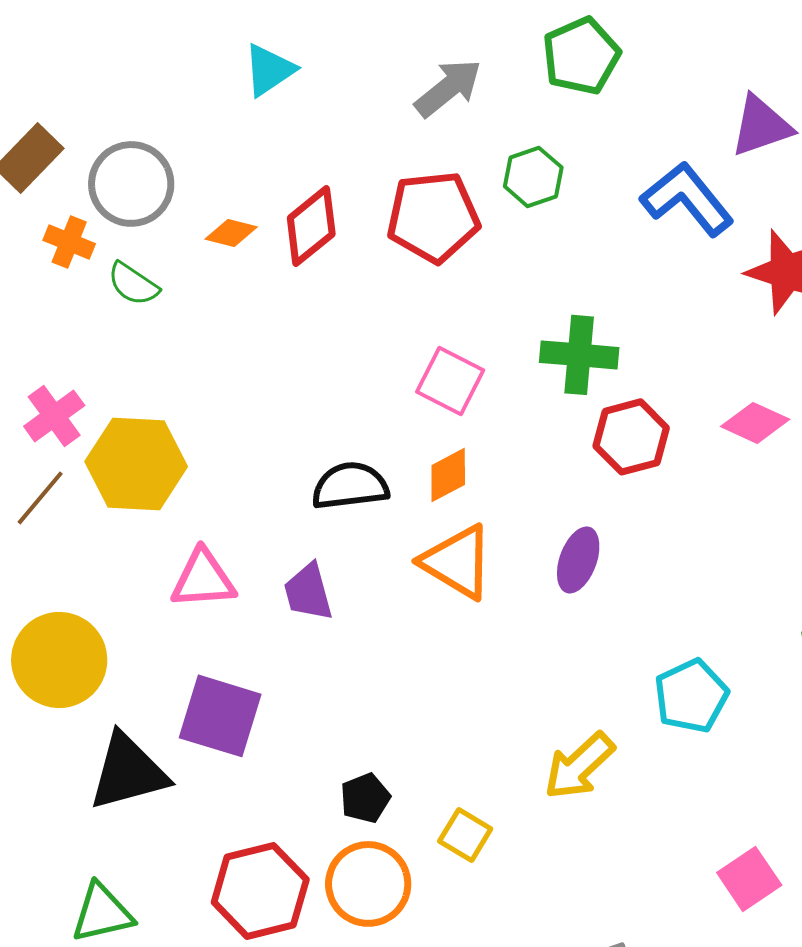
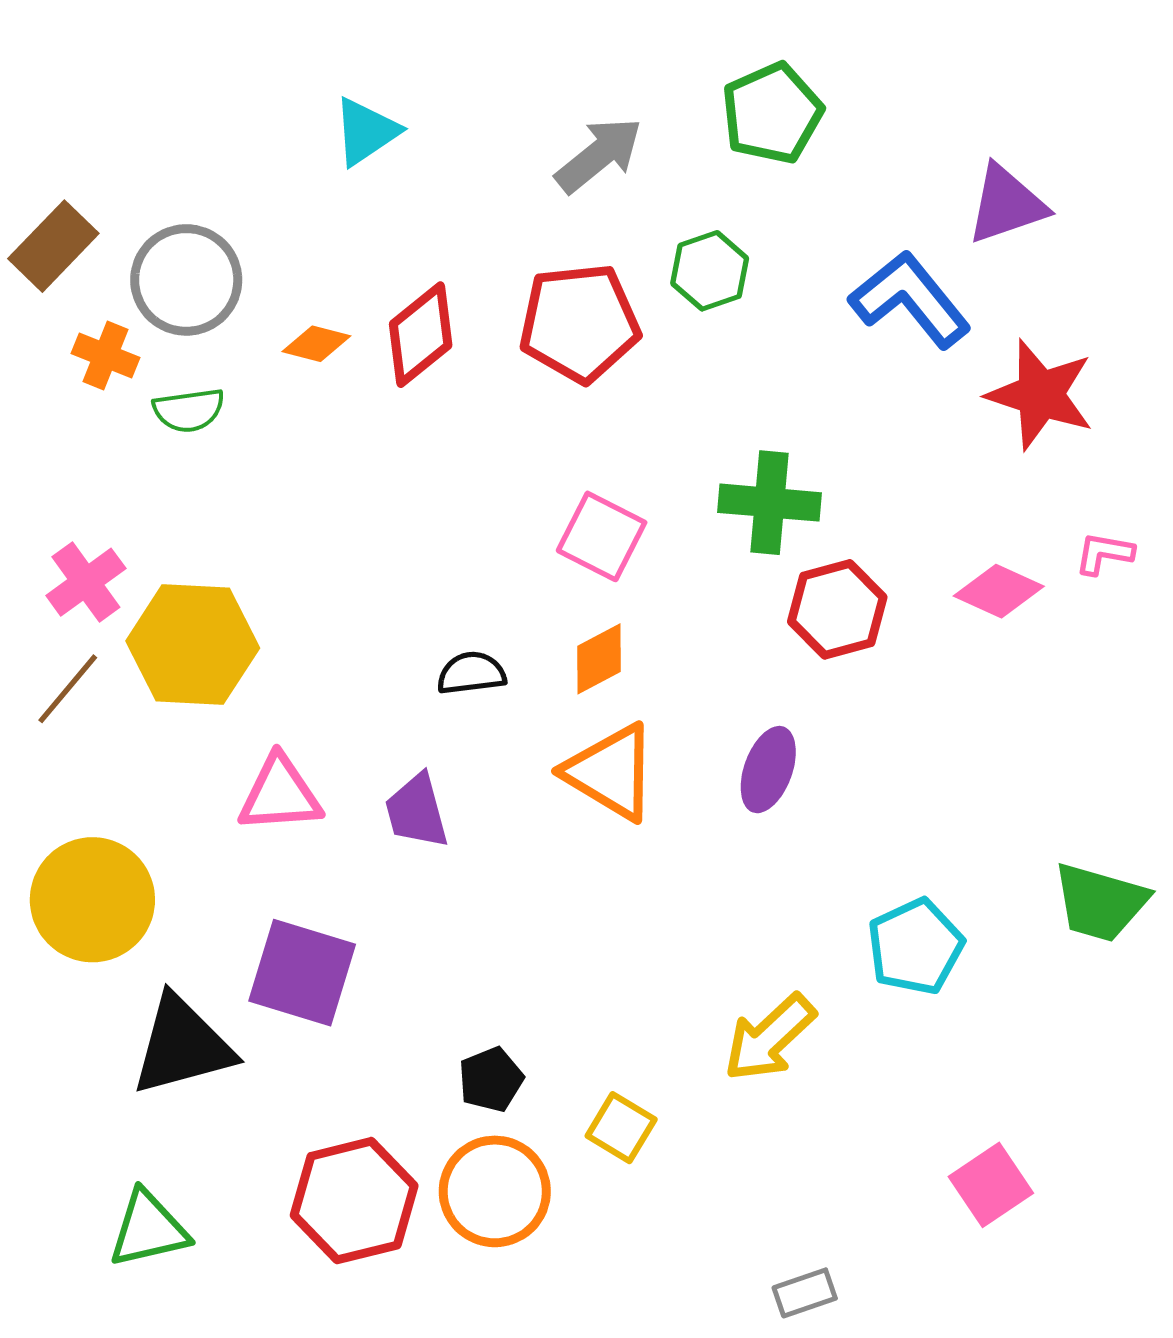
green semicircle: (133, 284) -> (189, 410), turned -42
black semicircle: (350, 486) -> (471, 673), size x0.7

